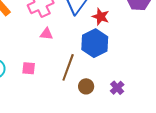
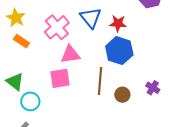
pink triangle: (46, 34) -> (70, 54), size x1.5
pink square: (29, 68) -> (60, 78), moved, size x1.5

